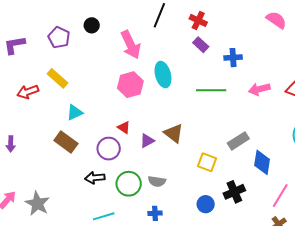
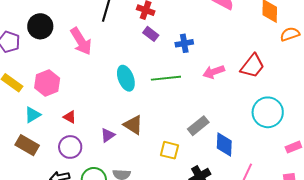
black circle: (92, 25) -> (40, 26), size x1.6
cyan ellipse: (163, 75) -> (126, 78), moved
pink hexagon: (130, 85) -> (47, 83), moved
red triangle: (124, 127) -> (70, 117), moved

